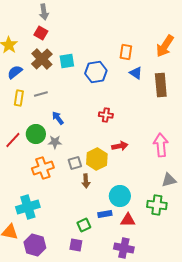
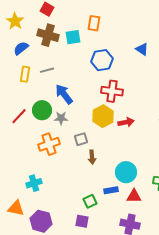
orange rectangle: (126, 52) -> (94, 23), moved
brown cross: (42, 59) -> (48, 35), turned -30
blue hexagon: (96, 72) -> (102, 60), moved
red cross: (106, 115) -> (112, 91), size x1.5
blue arrow: (58, 118) -> (64, 94), size x1.5
yellow hexagon: (97, 159) -> (103, 116), moved
cyan cross: (28, 207) -> (34, 183), size x0.7

